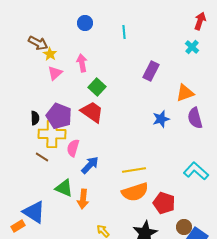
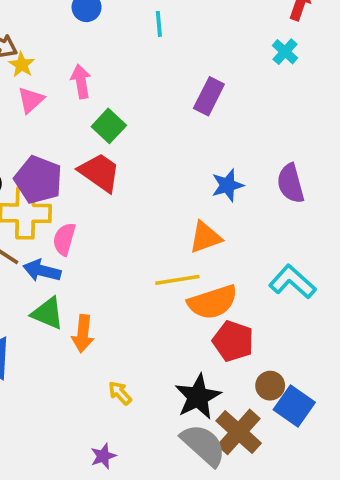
orange triangle: (185, 93) -> (205, 237), moved
blue arrow: (90, 165) -> (42, 271), moved, turned -120
orange semicircle: (135, 192) -> (213, 302), moved

